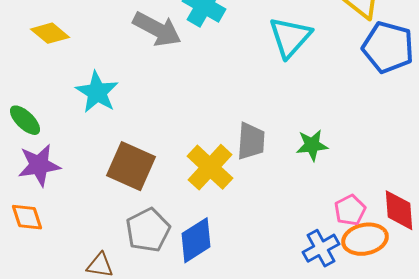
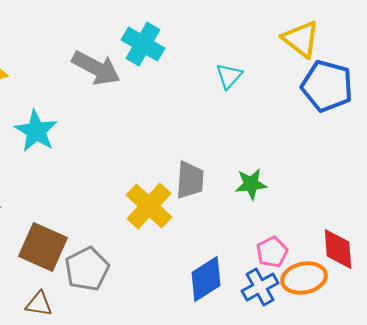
cyan triangle: (290, 37) -> (229, 76), size x0.6
brown square: (131, 166) -> (43, 247), moved
pink pentagon: (350, 210) -> (272, 252), moved
blue diamond: (196, 240) -> (206, 279), moved

